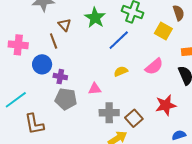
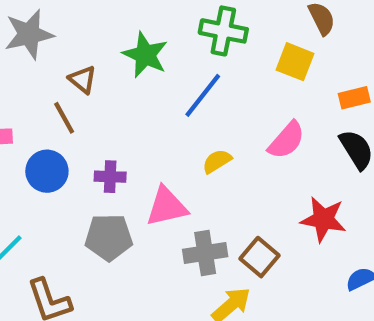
purple cross: (60, 77) -> (110, 177), moved
pink triangle: (95, 89) -> (167, 206), size x1.5
red star: (166, 105) -> (323, 219), turned 30

